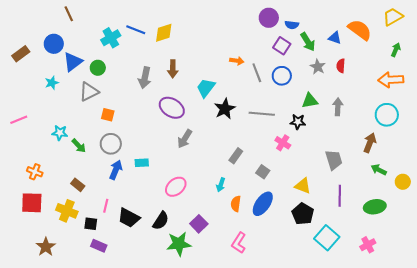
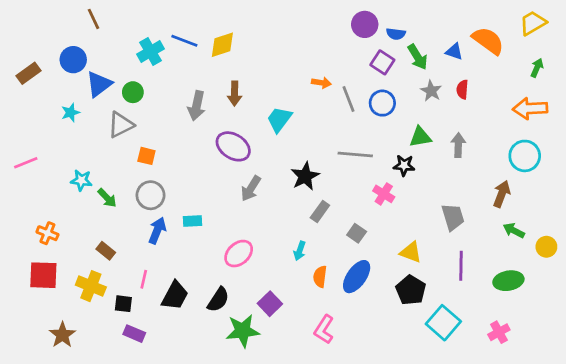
black star: (225, 109) -> (305, 176), moved
black trapezoid: (129, 218) -> (175, 296), turned -90

